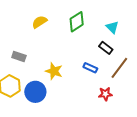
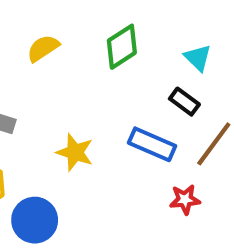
blue rectangle: (90, 68) -> (152, 144), size x1.5
blue circle: (35, 92) -> (35, 220), moved

